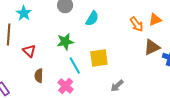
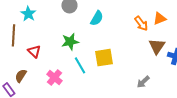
brown triangle: (152, 47) -> (157, 46), turned -30
brown semicircle: (39, 76) -> (21, 76), moved, turned 32
pink cross: (66, 86) -> (54, 78), moved
gray arrow: (117, 86) -> (143, 82), moved

